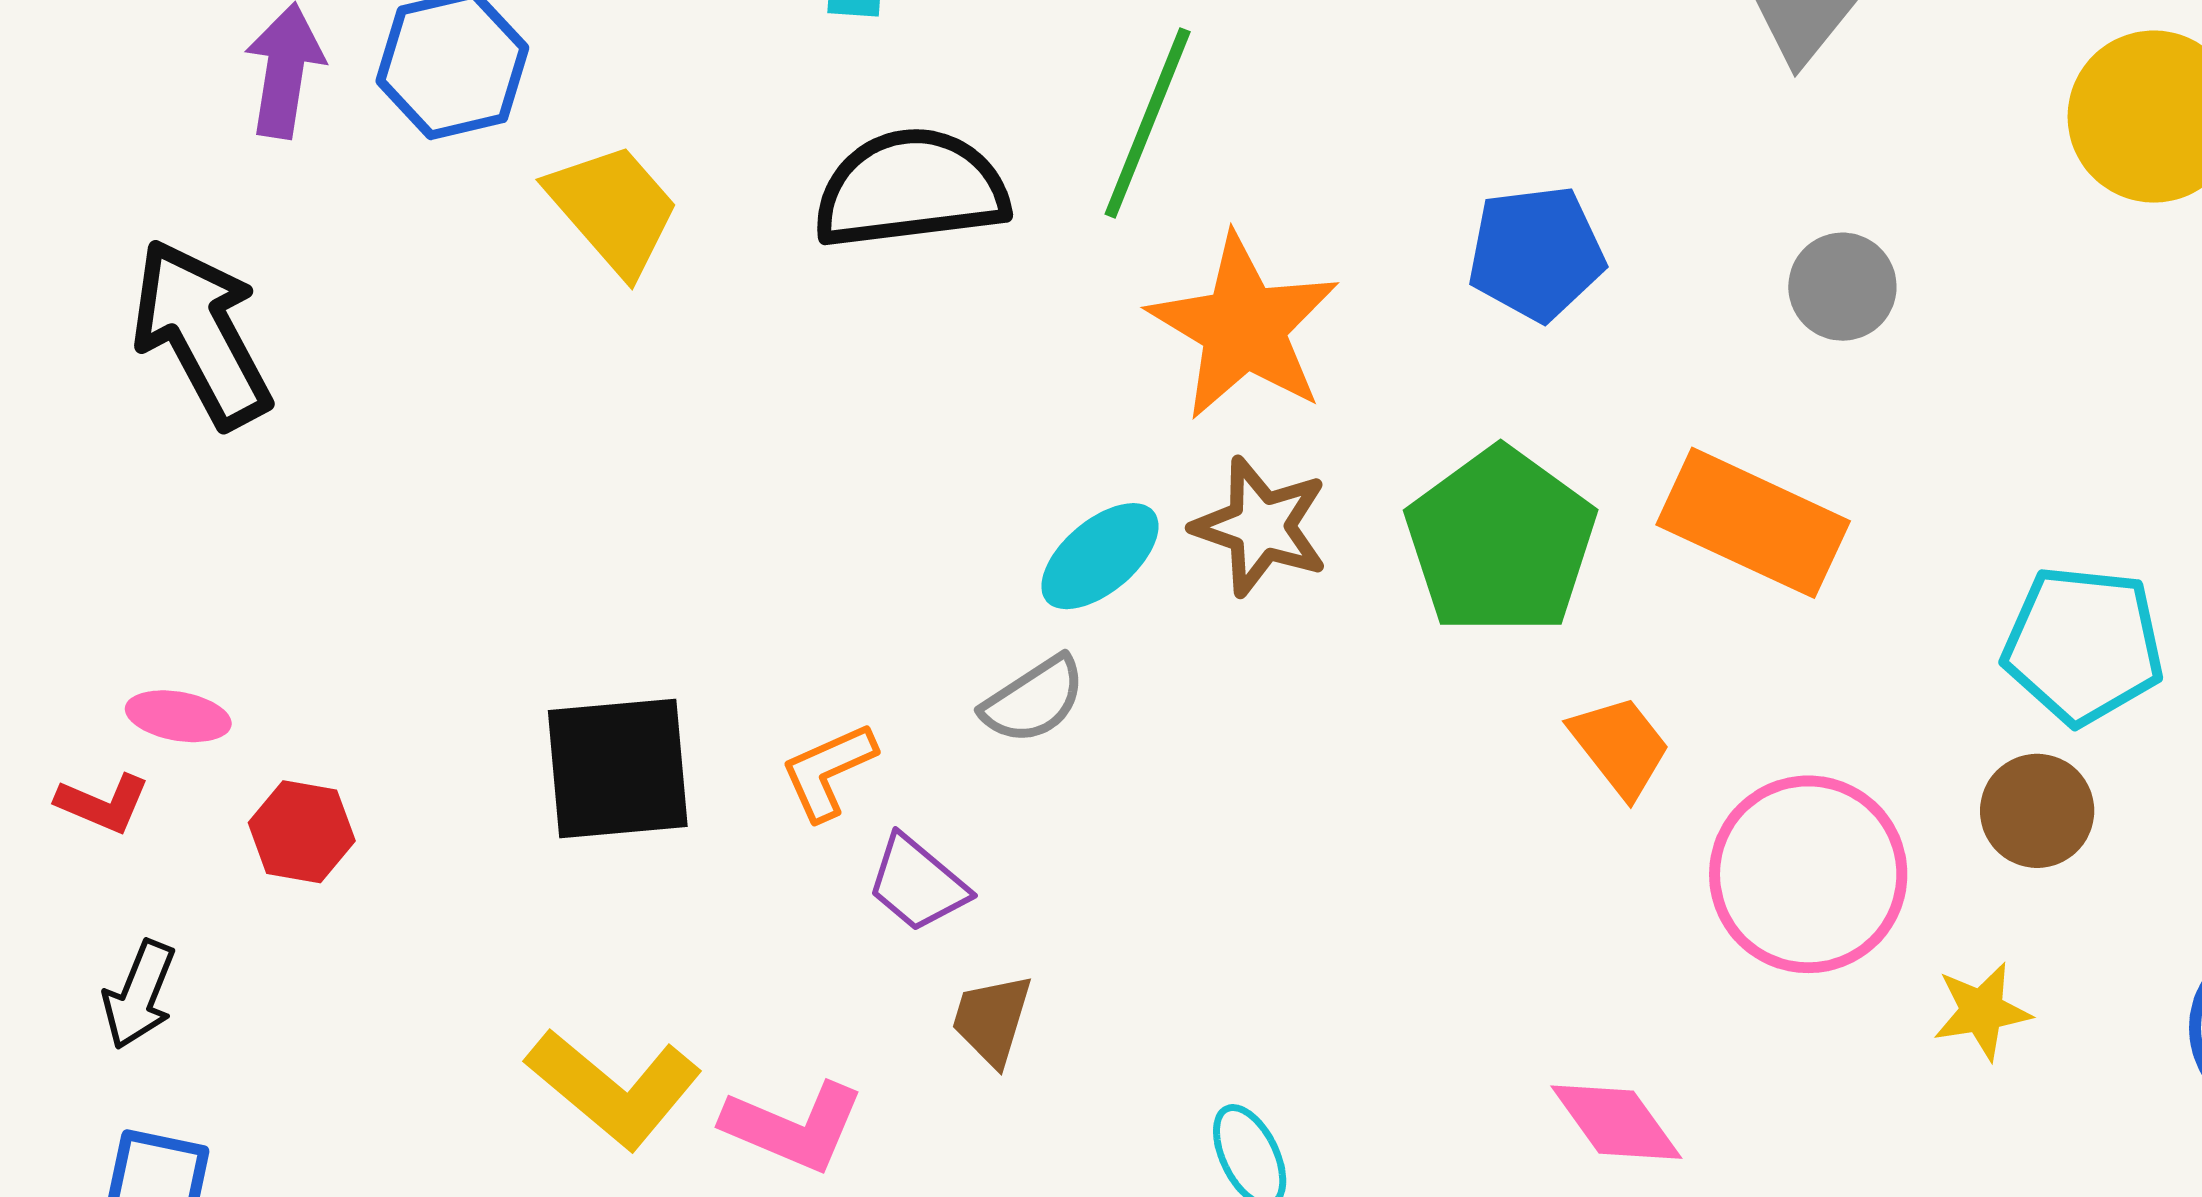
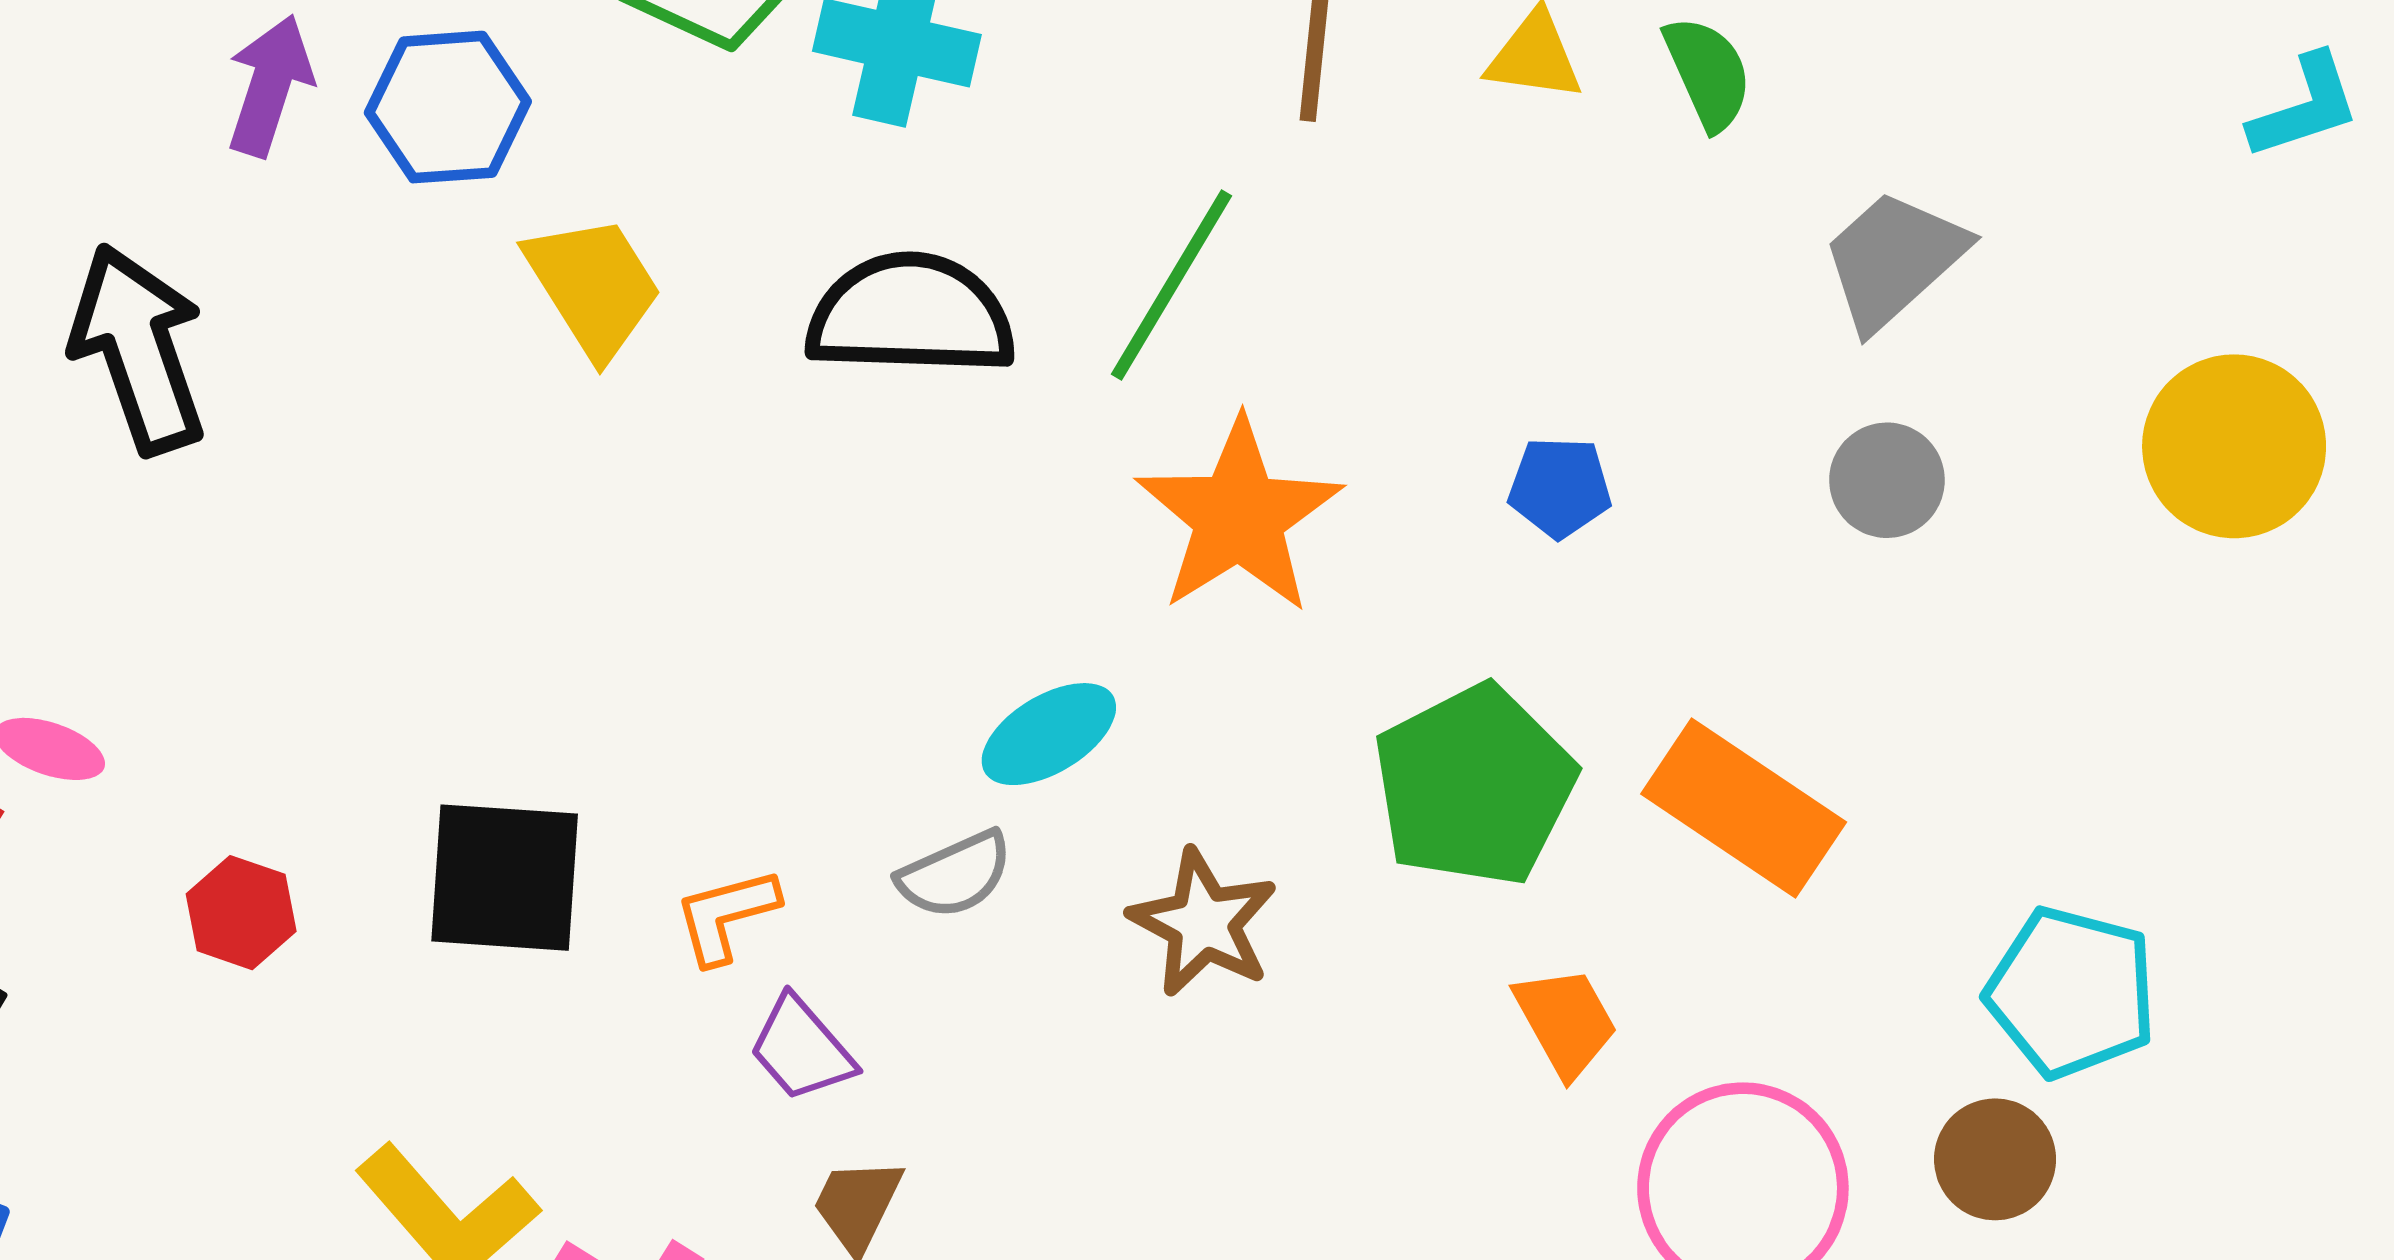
blue pentagon: (1536, 253) -> (1560, 487), size x0.7
gray circle: (1842, 287) -> (1887, 480), moved
brown star: (1261, 526) -> (1203, 923), moved
red hexagon: (302, 832) -> (241, 913), moved

